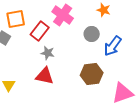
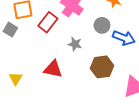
blue arrow: (113, 46) -> (124, 38), turned -105
gray star: (48, 53) -> (75, 44), moved

